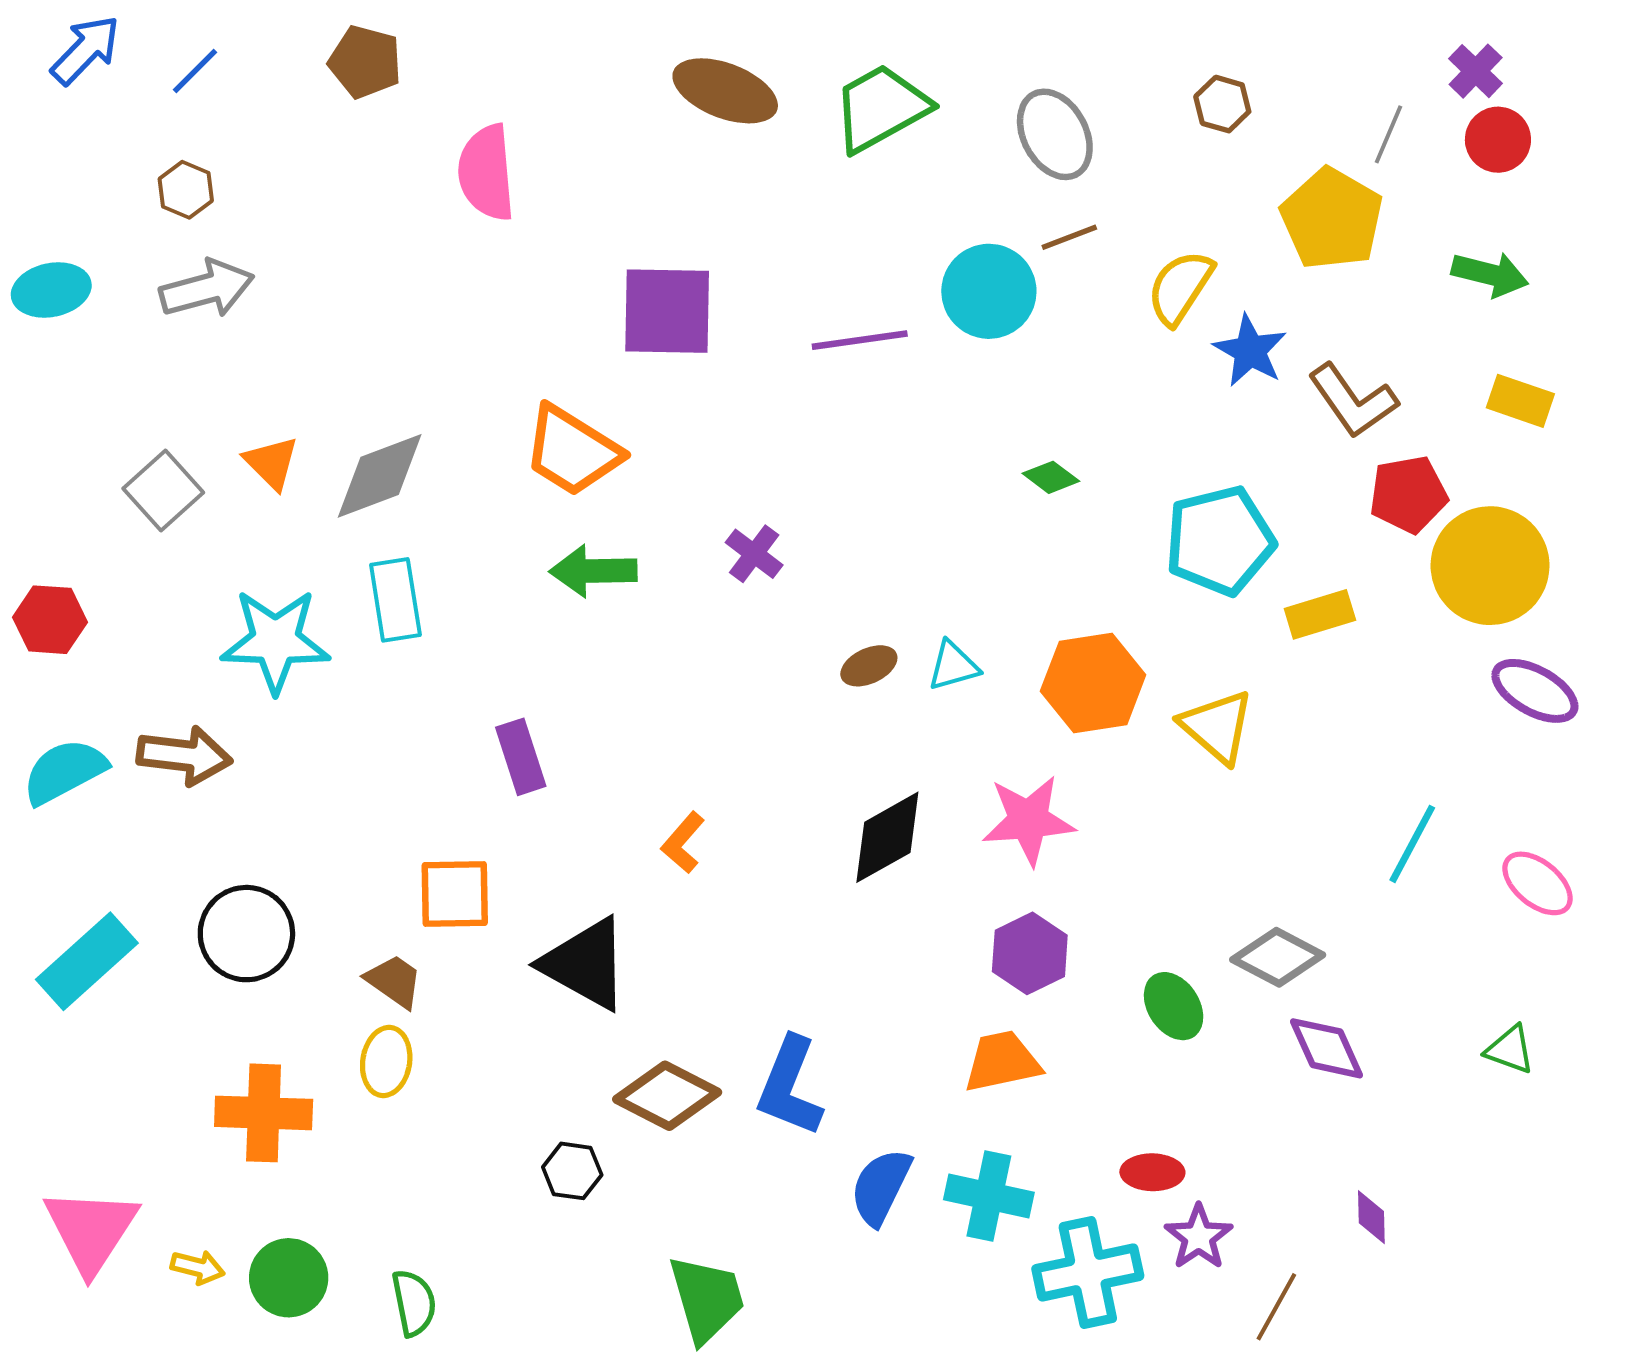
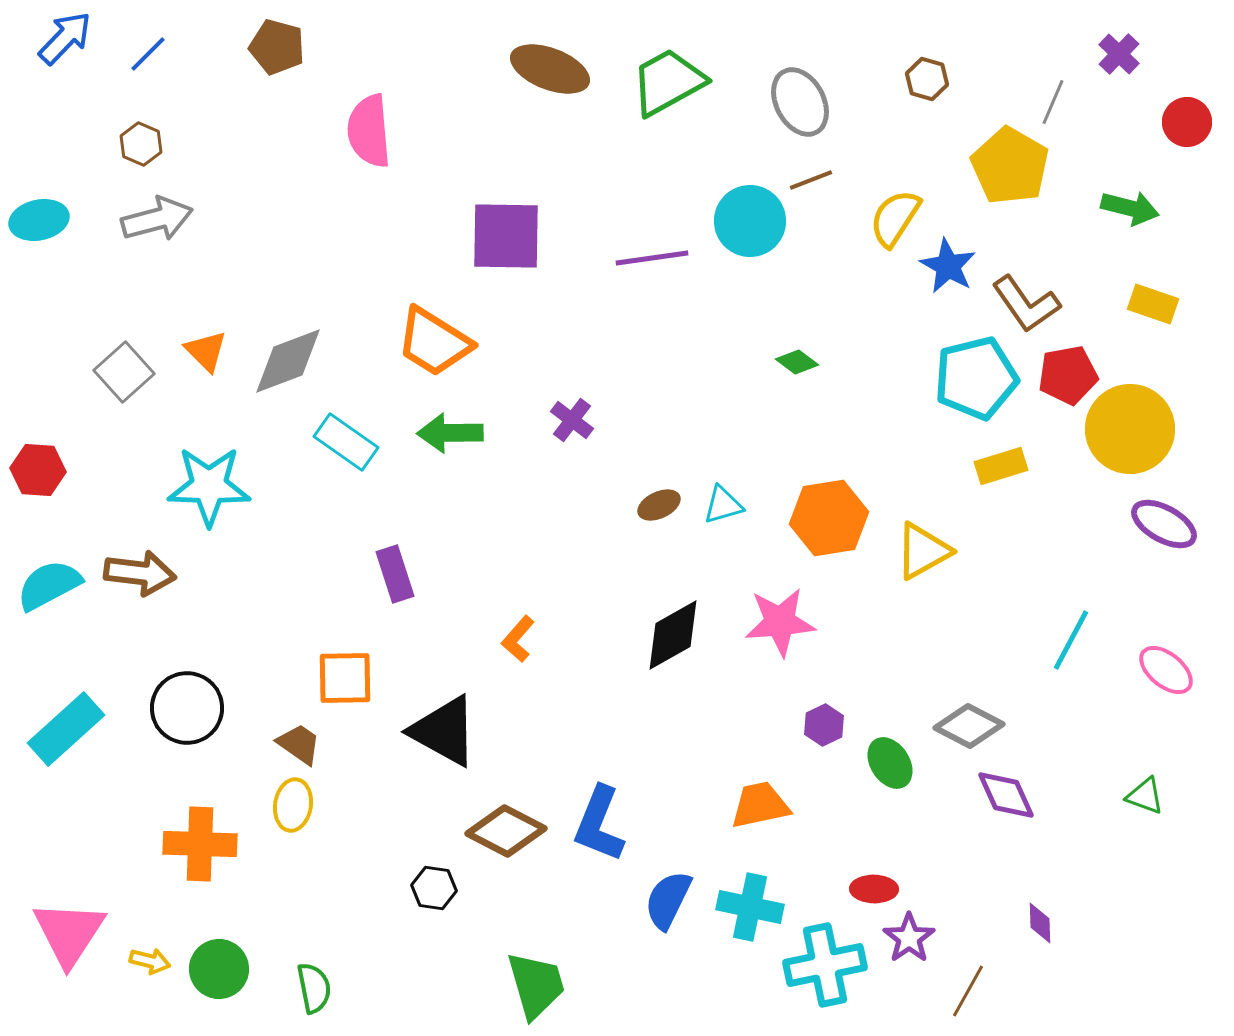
red circle: (1498, 140) -> (1187, 122), moved
cyan pentagon: (1220, 541) -> (976, 378), moved
cyan rectangle: (395, 600) -> (346, 442), moved, turned -46
yellow triangle: (1217, 727) -> (923, 551), turned 50
purple hexagon: (1030, 953) -> (824, 725), moved, size x0.7

